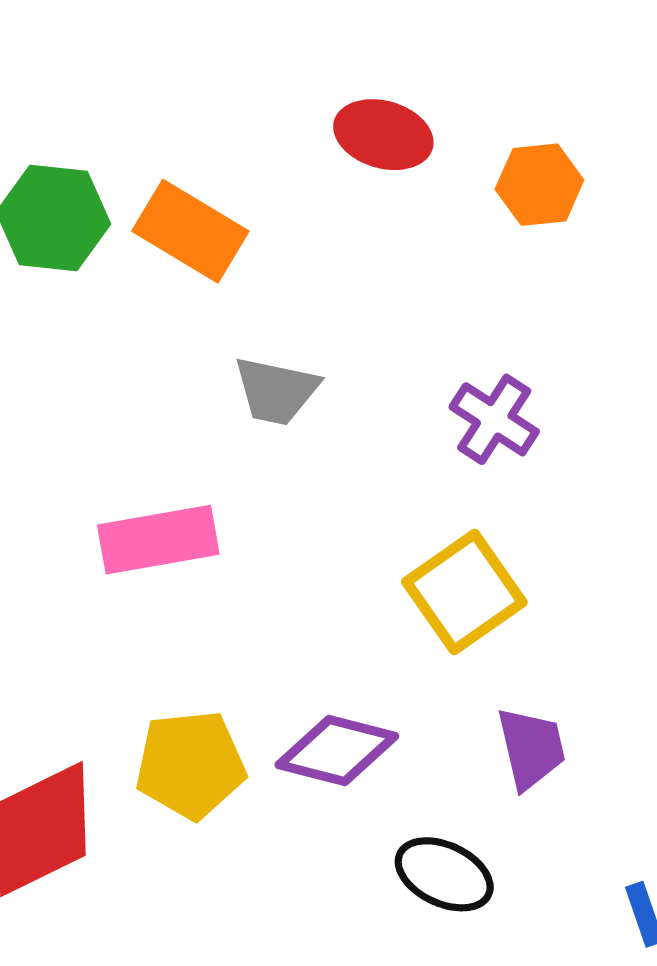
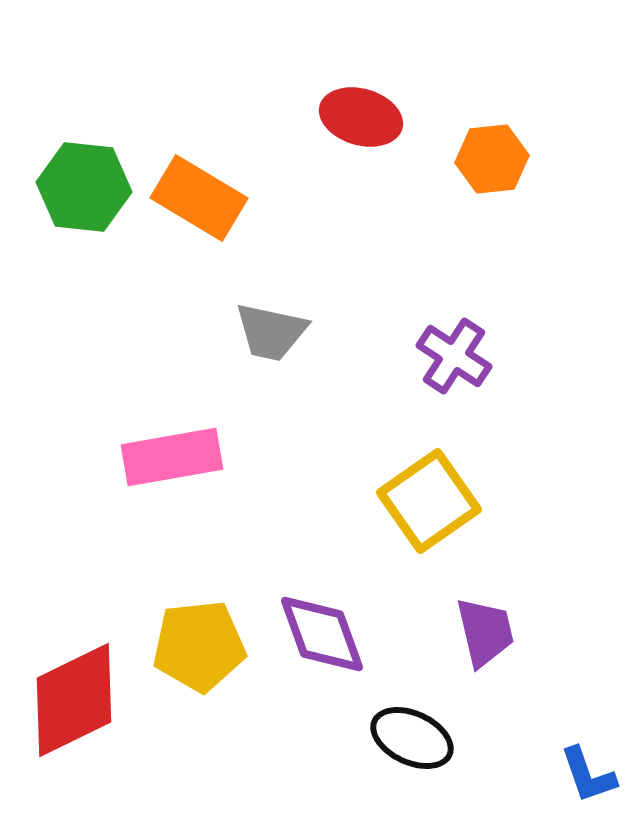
purple diamond: (337, 750) -> (322, 634), turned 56

